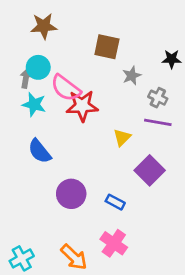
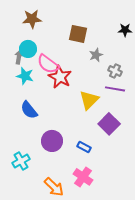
black star: (172, 59) -> (125, 30), moved
red star: (82, 106) -> (60, 77), turned 30
yellow triangle: (122, 137) -> (89, 100), size x1.5
cyan cross: (22, 258) -> (21, 161), moved

